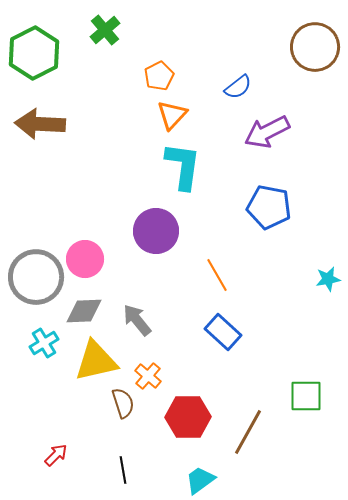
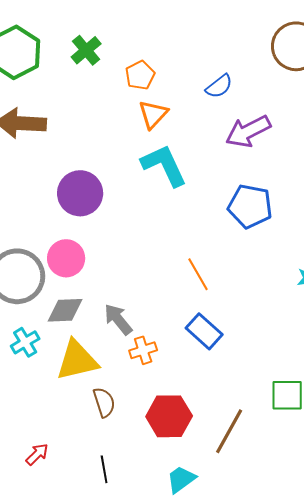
green cross: (105, 30) -> (86, 50), moved
cyan L-shape: (183, 166) -> (164, 165), turned -33
purple circle: (156, 231) -> (80, 193), moved
orange cross: (148, 376) -> (143, 350), moved, turned 32

